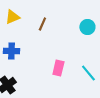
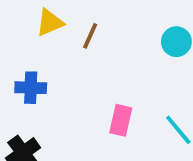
yellow triangle: (12, 17) -> (50, 22), moved

